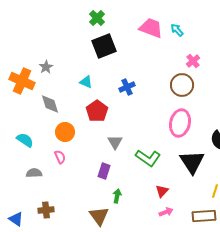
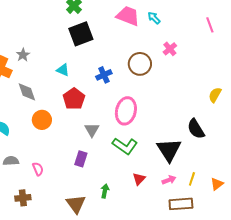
brown circle: (182, 85) -> (140, 64), moved
pink ellipse: (180, 123) -> (126, 111), moved
pink semicircle: (60, 157) -> (38, 169), moved
green arrow: (117, 196) -> (105, 191), moved
pink arrow: (166, 212) -> (169, 180), moved

